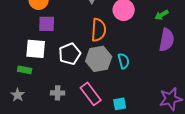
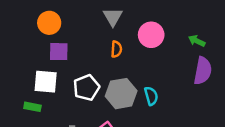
green arrow: (162, 15) -> (197, 41), turned 56
orange semicircle: (99, 30) -> (116, 49), moved, size x0.6

